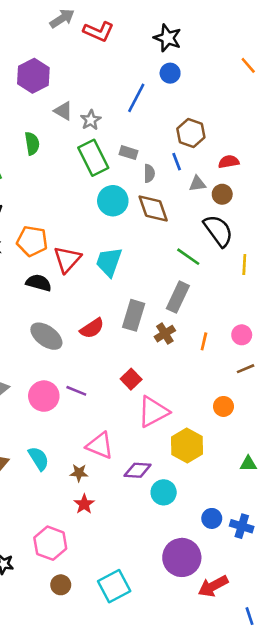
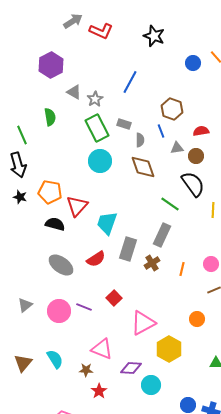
blue circle: (170, 73) -> (193, 63), moved
cyan circle: (113, 201) -> (100, 161), moved
cyan trapezoid: (109, 262) -> (107, 223), moved
red square: (131, 379) -> (114, 298), moved
red star: (84, 504) -> (99, 391), moved

